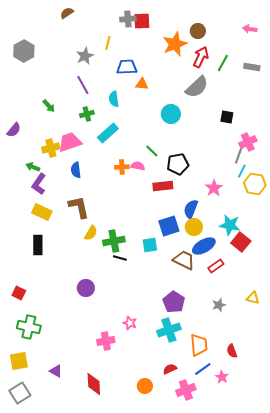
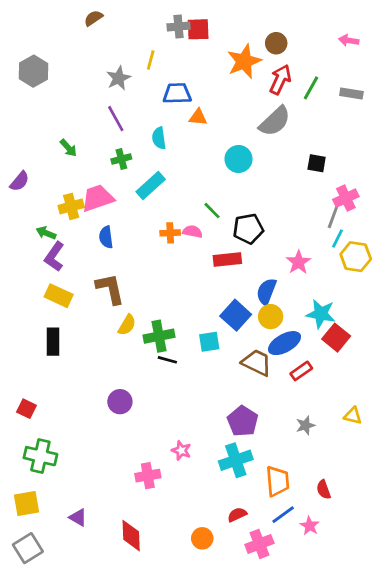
blue square: (169, 226) -> (236, 315), turned -30

